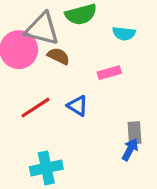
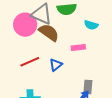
brown semicircle: (58, 56) -> (49, 32), size x1.5
blue triangle: (78, 106) -> (56, 65), turned 40

